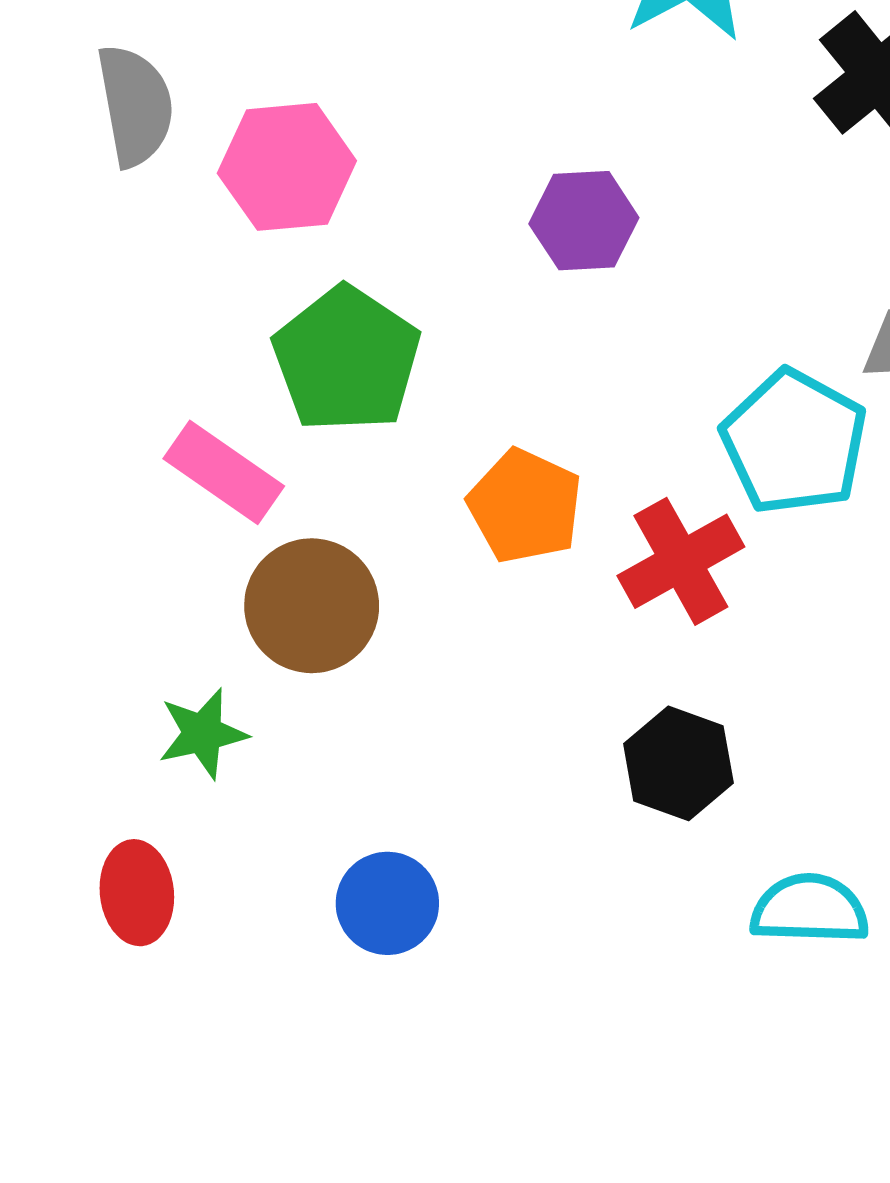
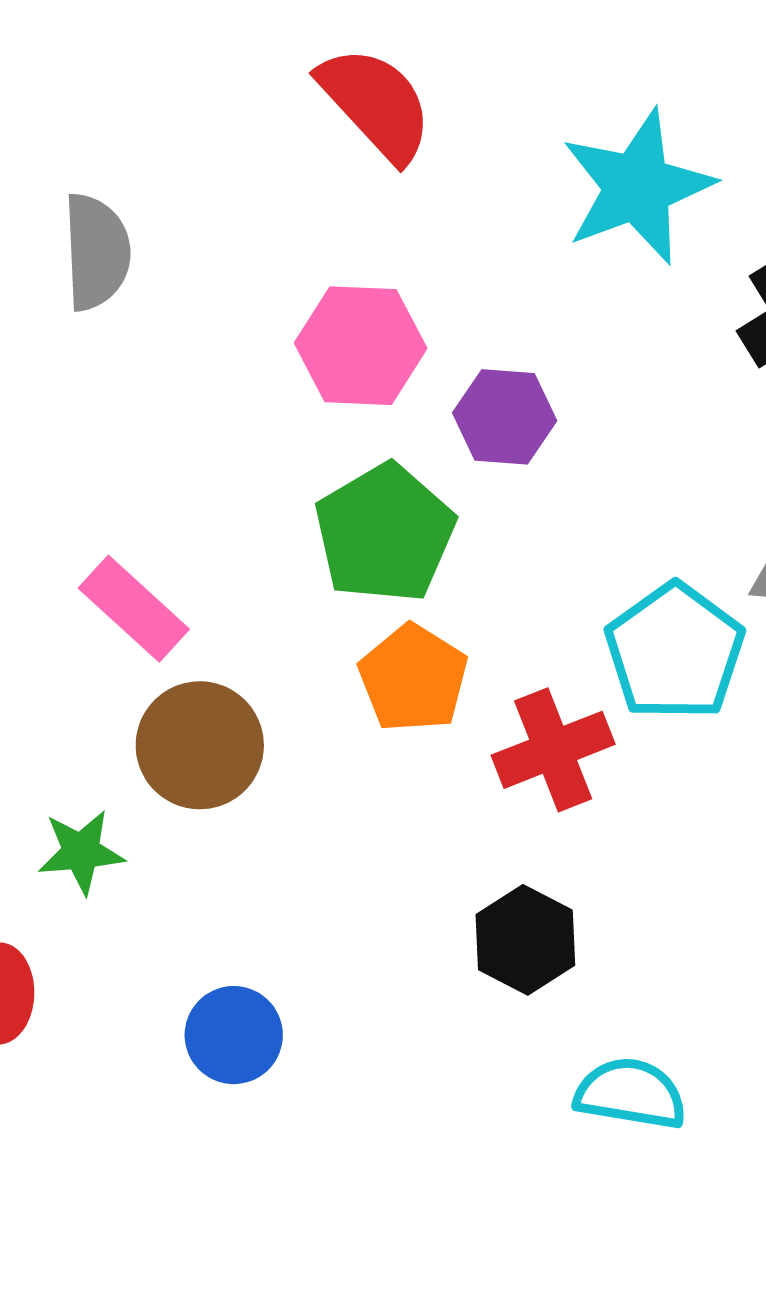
pink hexagon: (287, 167) -> (361, 346), moved
green pentagon: (347, 359) -> (385, 533), moved

